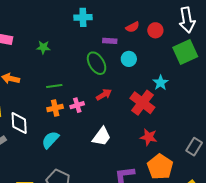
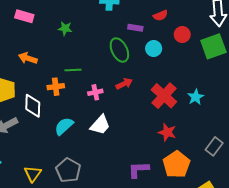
red circle: (155, 30) -> (182, 34), moved
cyan star: (161, 83) -> (196, 97), moved
orange cross: (55, 108) -> (56, 87), moved
white trapezoid: (102, 137) -> (100, 125), moved

